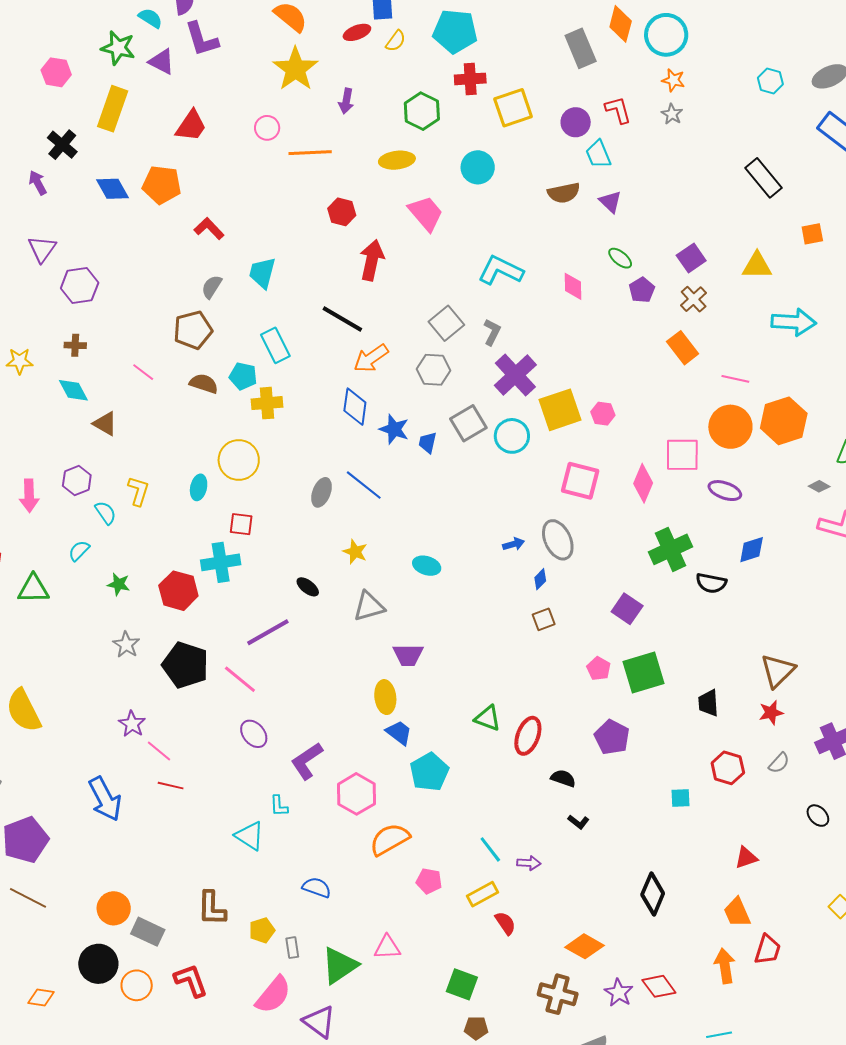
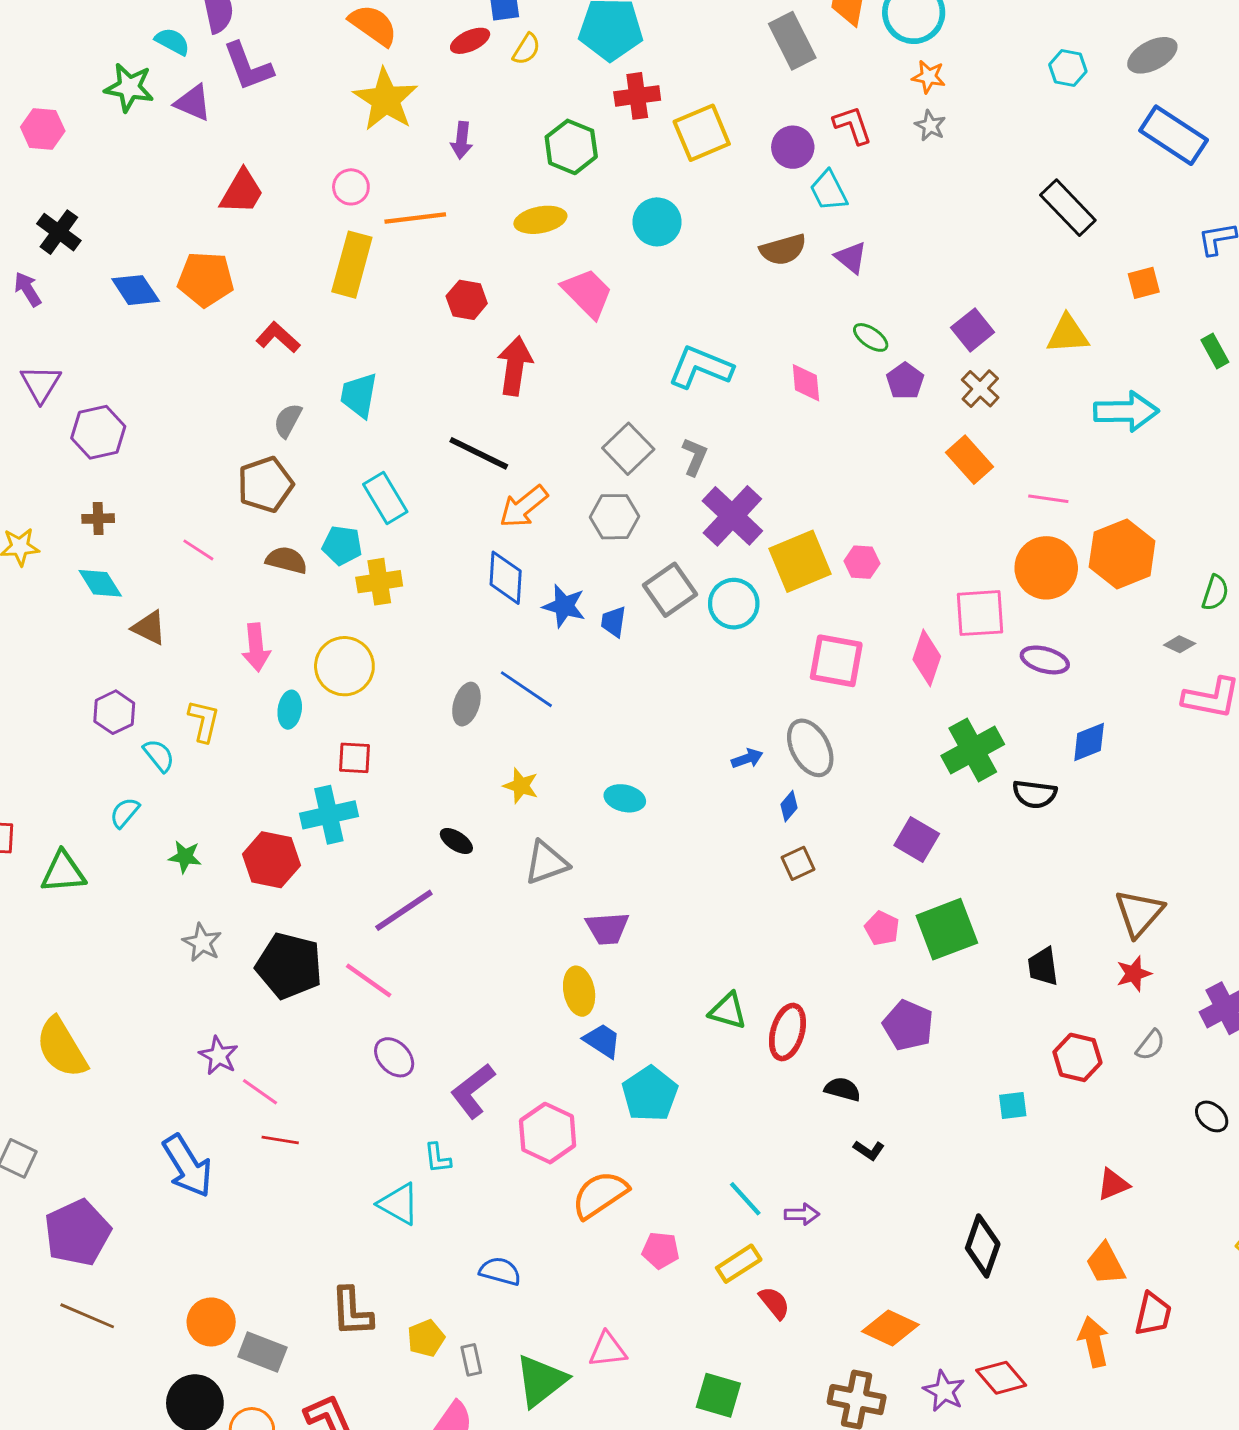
yellow rectangle: (113, 109) -> (352, 265), moved
pink arrow: (29, 496) -> (256, 647), moved

